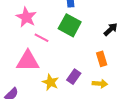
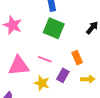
pink line: (41, 38) -> (45, 59), moved
orange rectangle: (102, 59) -> (77, 58), moved

